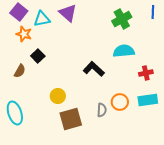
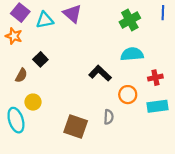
orange star: (24, 34) -> (14, 36), moved
yellow circle: (58, 96) -> (33, 102), moved
orange circle: (120, 102) -> (128, 95), moved
brown square: (71, 119) -> (76, 126), turned 35

